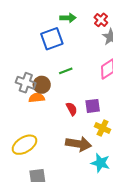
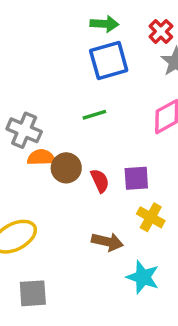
blue square: (52, 39) -> (109, 60), moved
brown circle: (42, 85) -> (66, 168), moved
brown arrow: (78, 144) -> (107, 242), size x0.7

